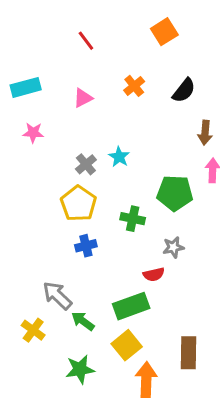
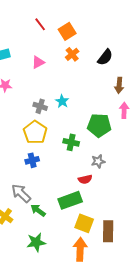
orange square: (164, 32) -> (67, 31), moved
gray cross: (86, 164) -> (40, 106), turned -32
blue cross: (86, 246) -> (32, 160), moved
yellow square: (127, 345) -> (84, 223), moved, turned -30

